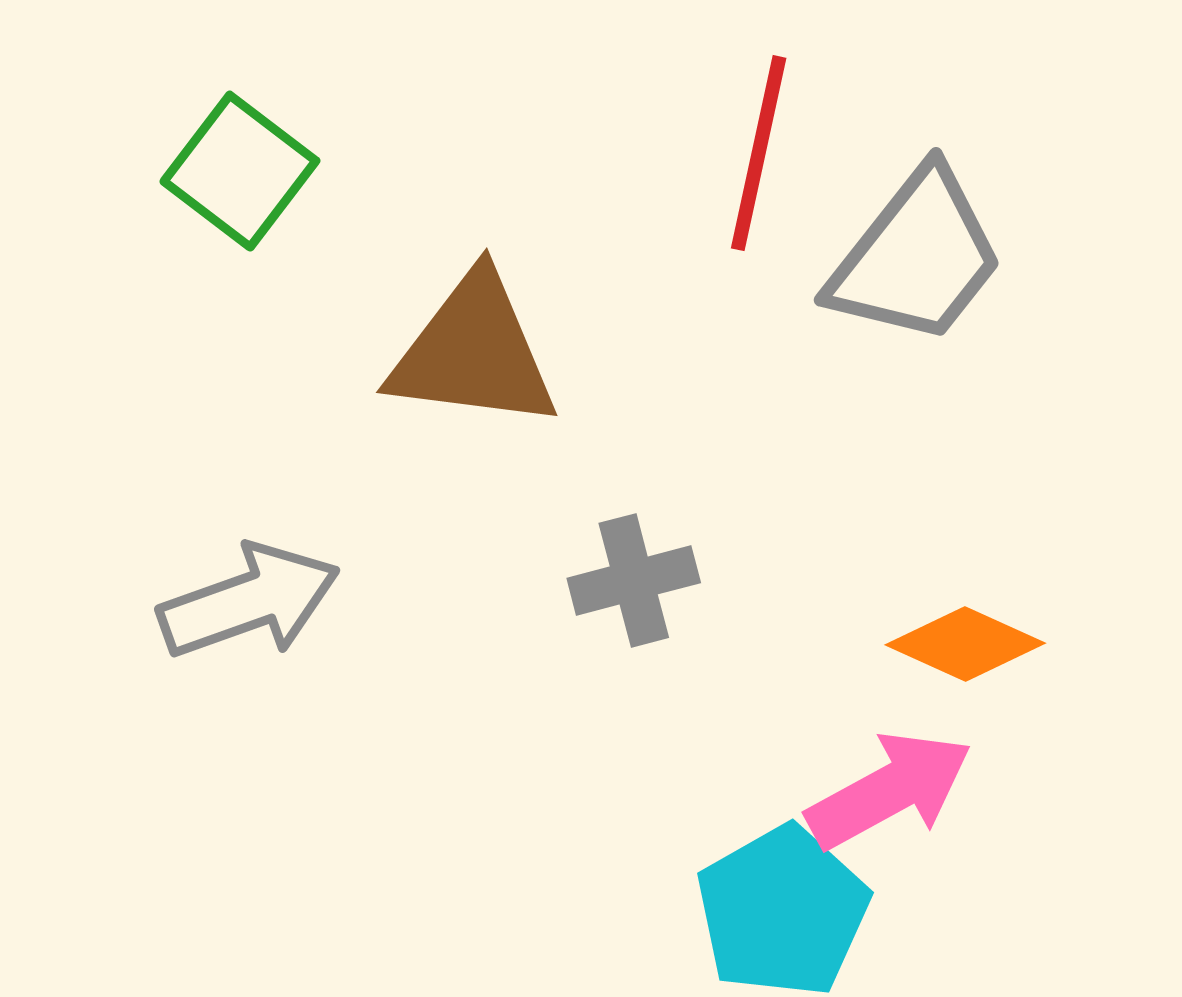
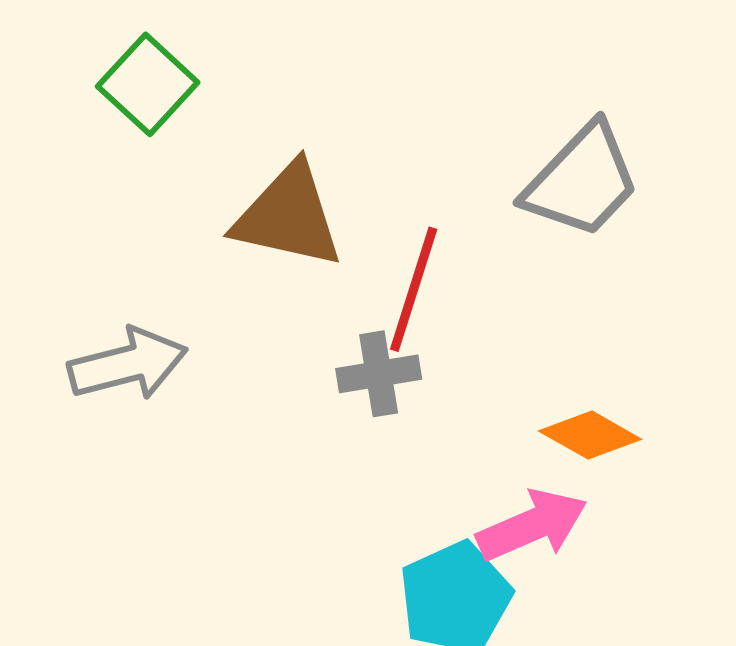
red line: (759, 153) -> (414, 289), moved

